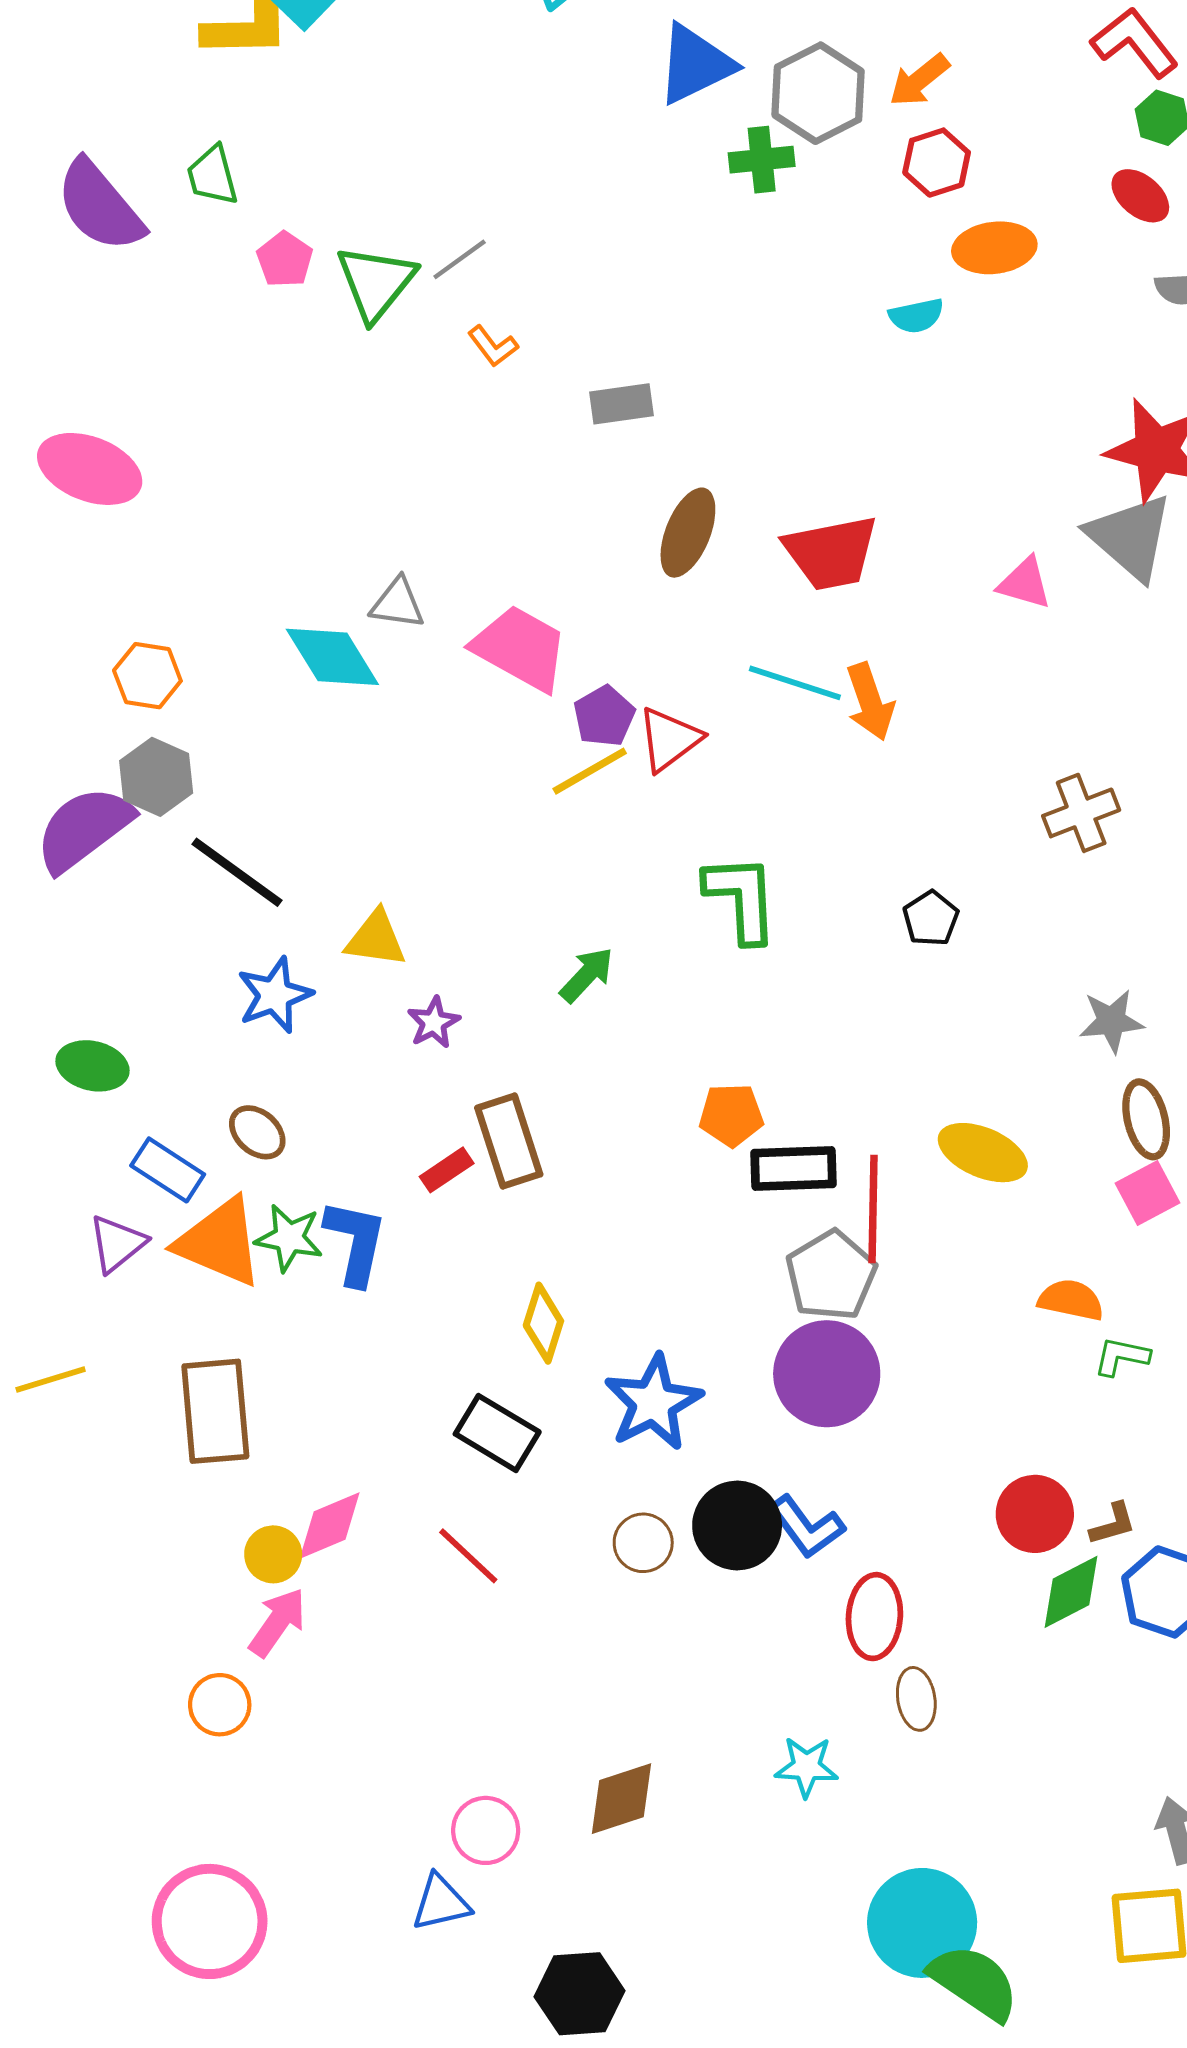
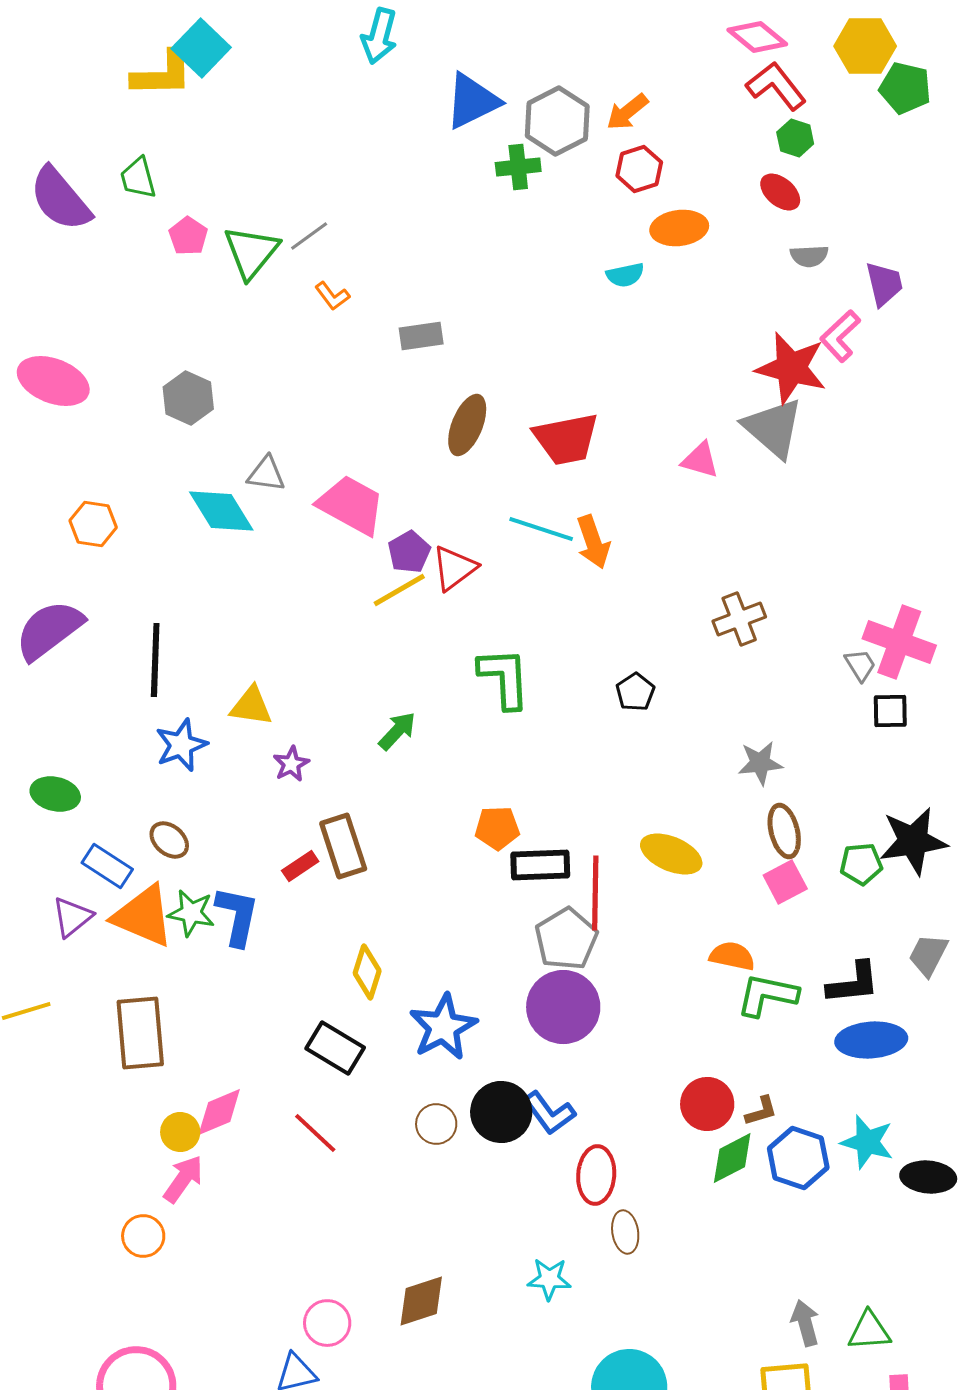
gray hexagon: (156, 777) -> (188, 398), moved
black line: (237, 872) -> (155, 660), turned 56
green L-shape: (1122, 1356) -> (767, 995), size x1.6

